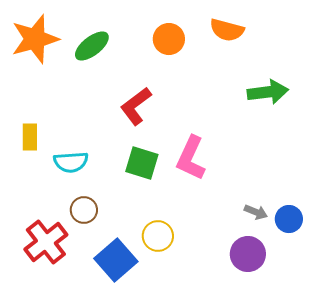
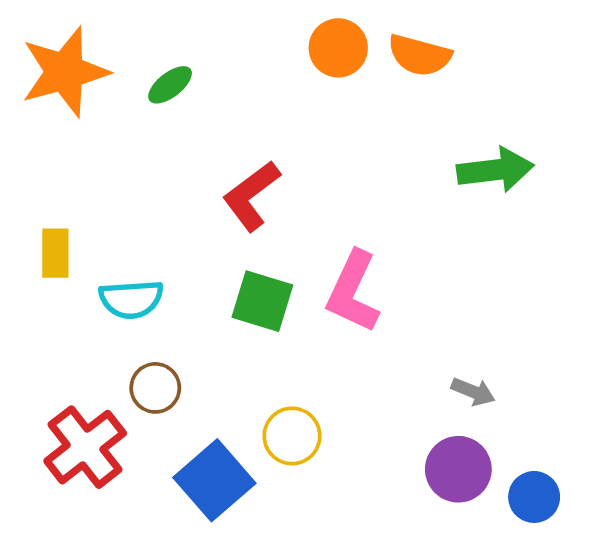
orange circle: (169, 39) -> (338, 48), moved
green ellipse: (92, 46) -> (170, 85), size x0.7
blue circle: (289, 219) -> (534, 497), moved

